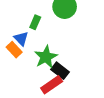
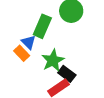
green rectangle: (35, 22) -> (42, 26), size x1.6

